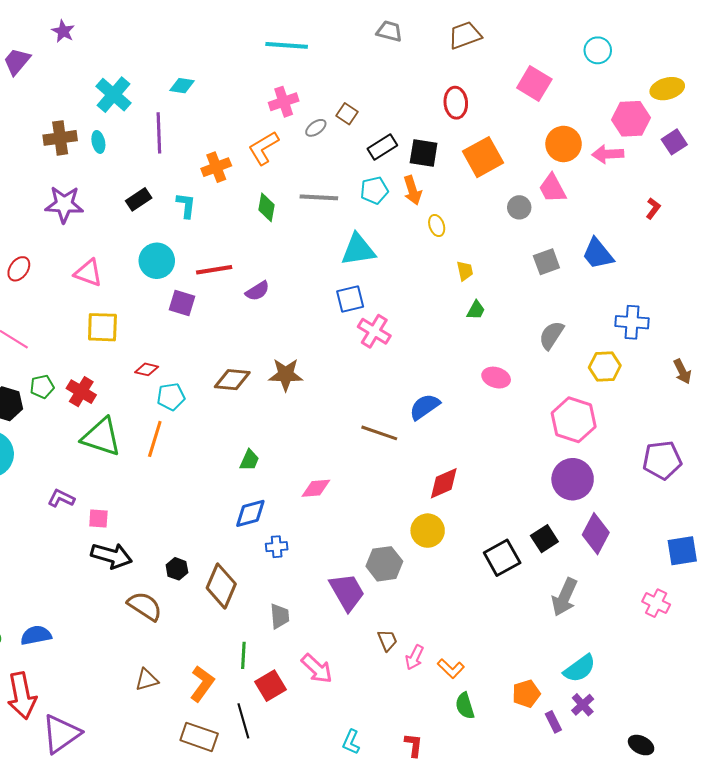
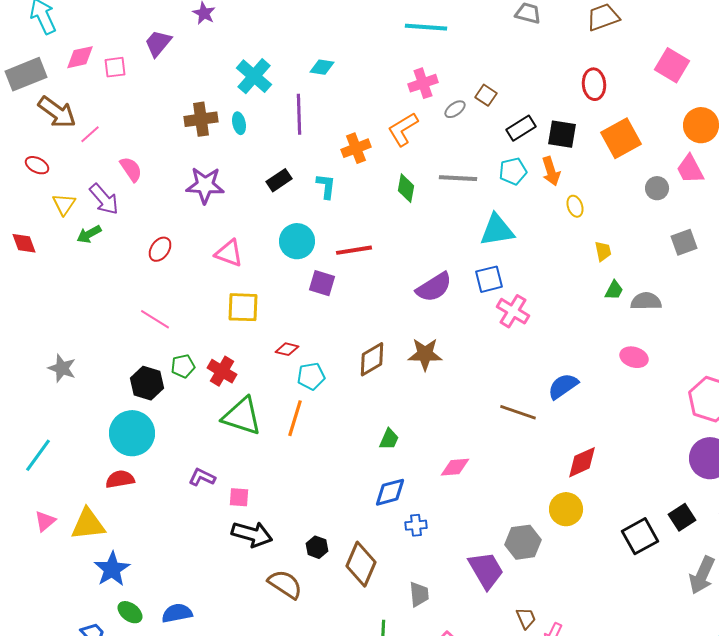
purple semicircle: (257, 291) -> (434, 287), moved, size x1.5
gray semicircle: (551, 335) -> (646, 301), moved, turned 56
brown diamond: (232, 380) -> (372, 359), turned -36

